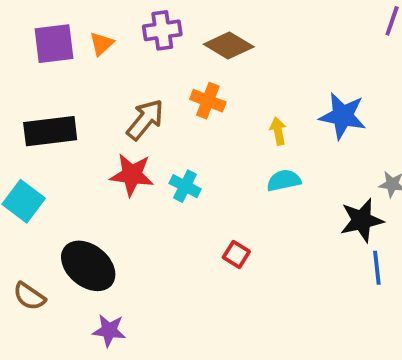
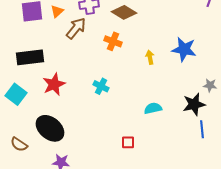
brown arrow: (145, 120) -> (76, 28), moved
red star: (132, 175) -> (54, 84), moved, turned -30
cyan semicircle: (284, 180) -> (153, 108), moved
red square: (236, 254) -> (128, 142), moved, turned -32

